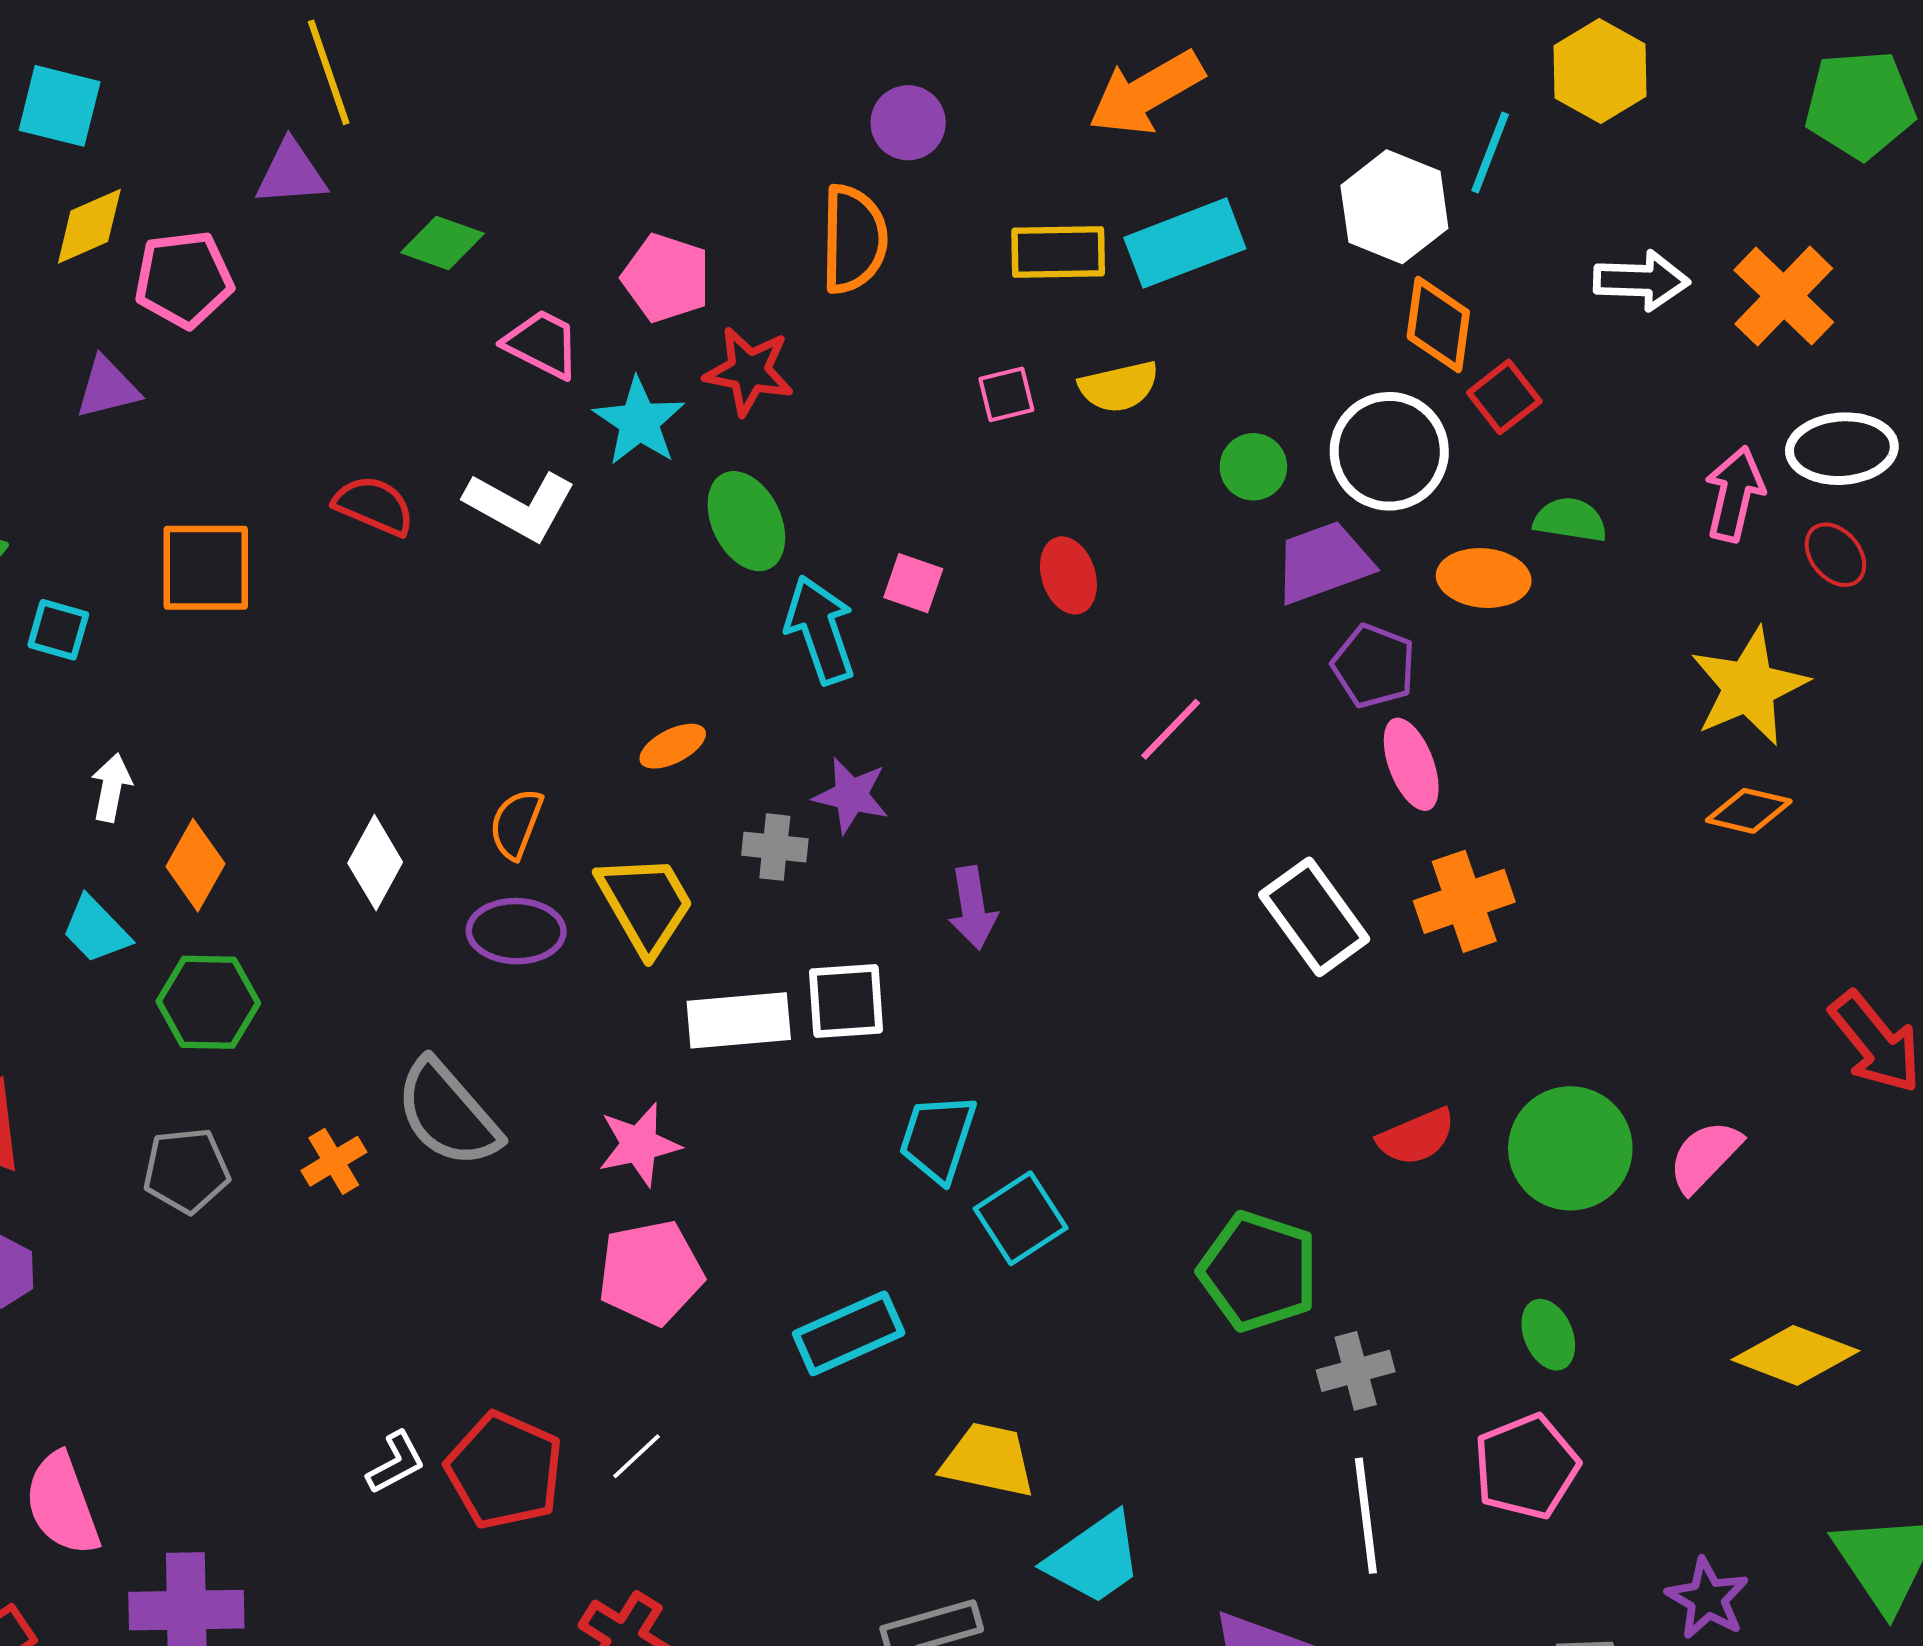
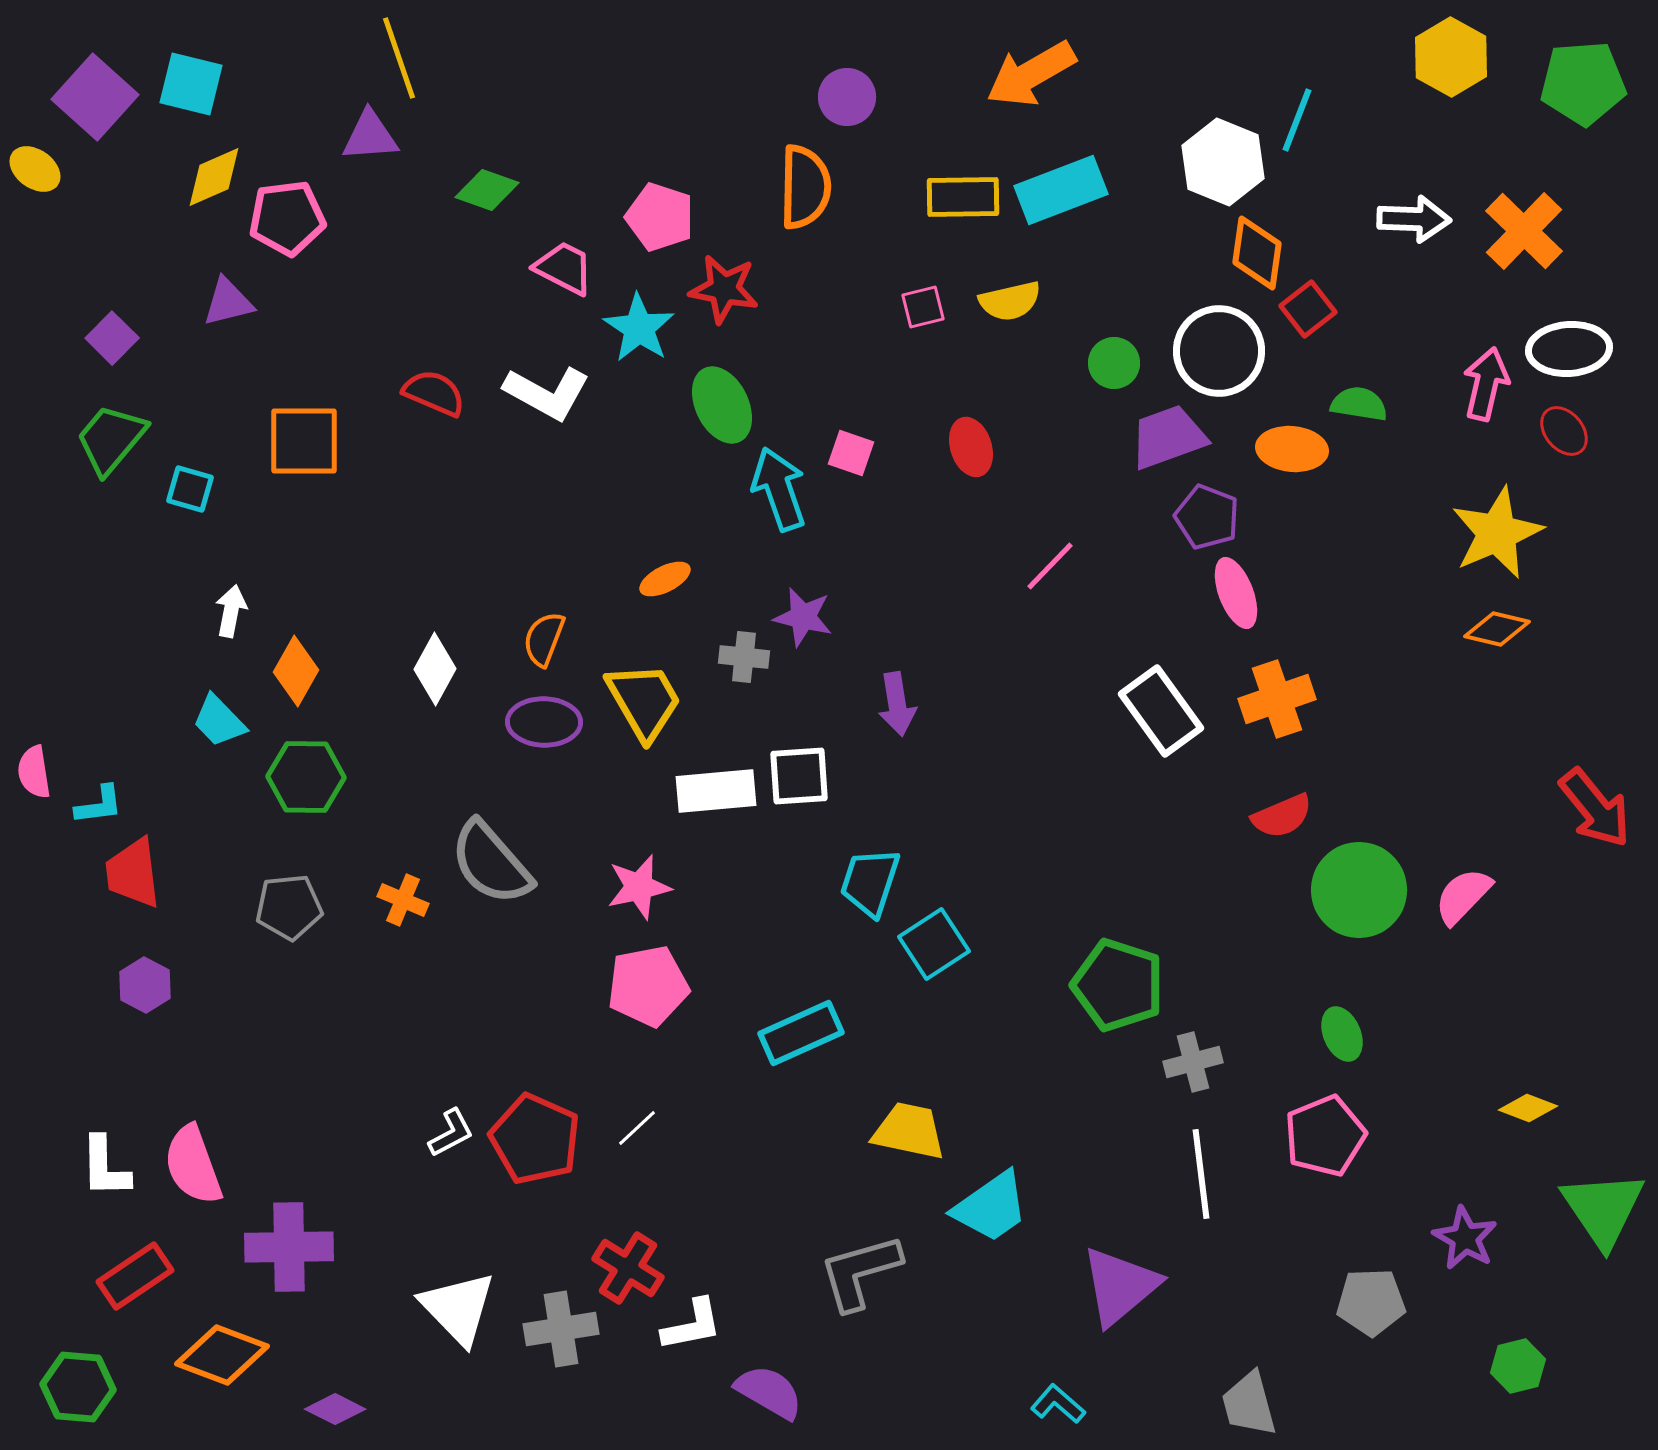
yellow hexagon: (1600, 71) -> (1451, 57), moved
red semicircle: (1416, 1137) -> (1282, 816), moved
orange cross: (334, 1161) -> (403, 900), turned -36
yellow diamond: (1795, 1355) -> (1528, 1108), moved, size x0.6

